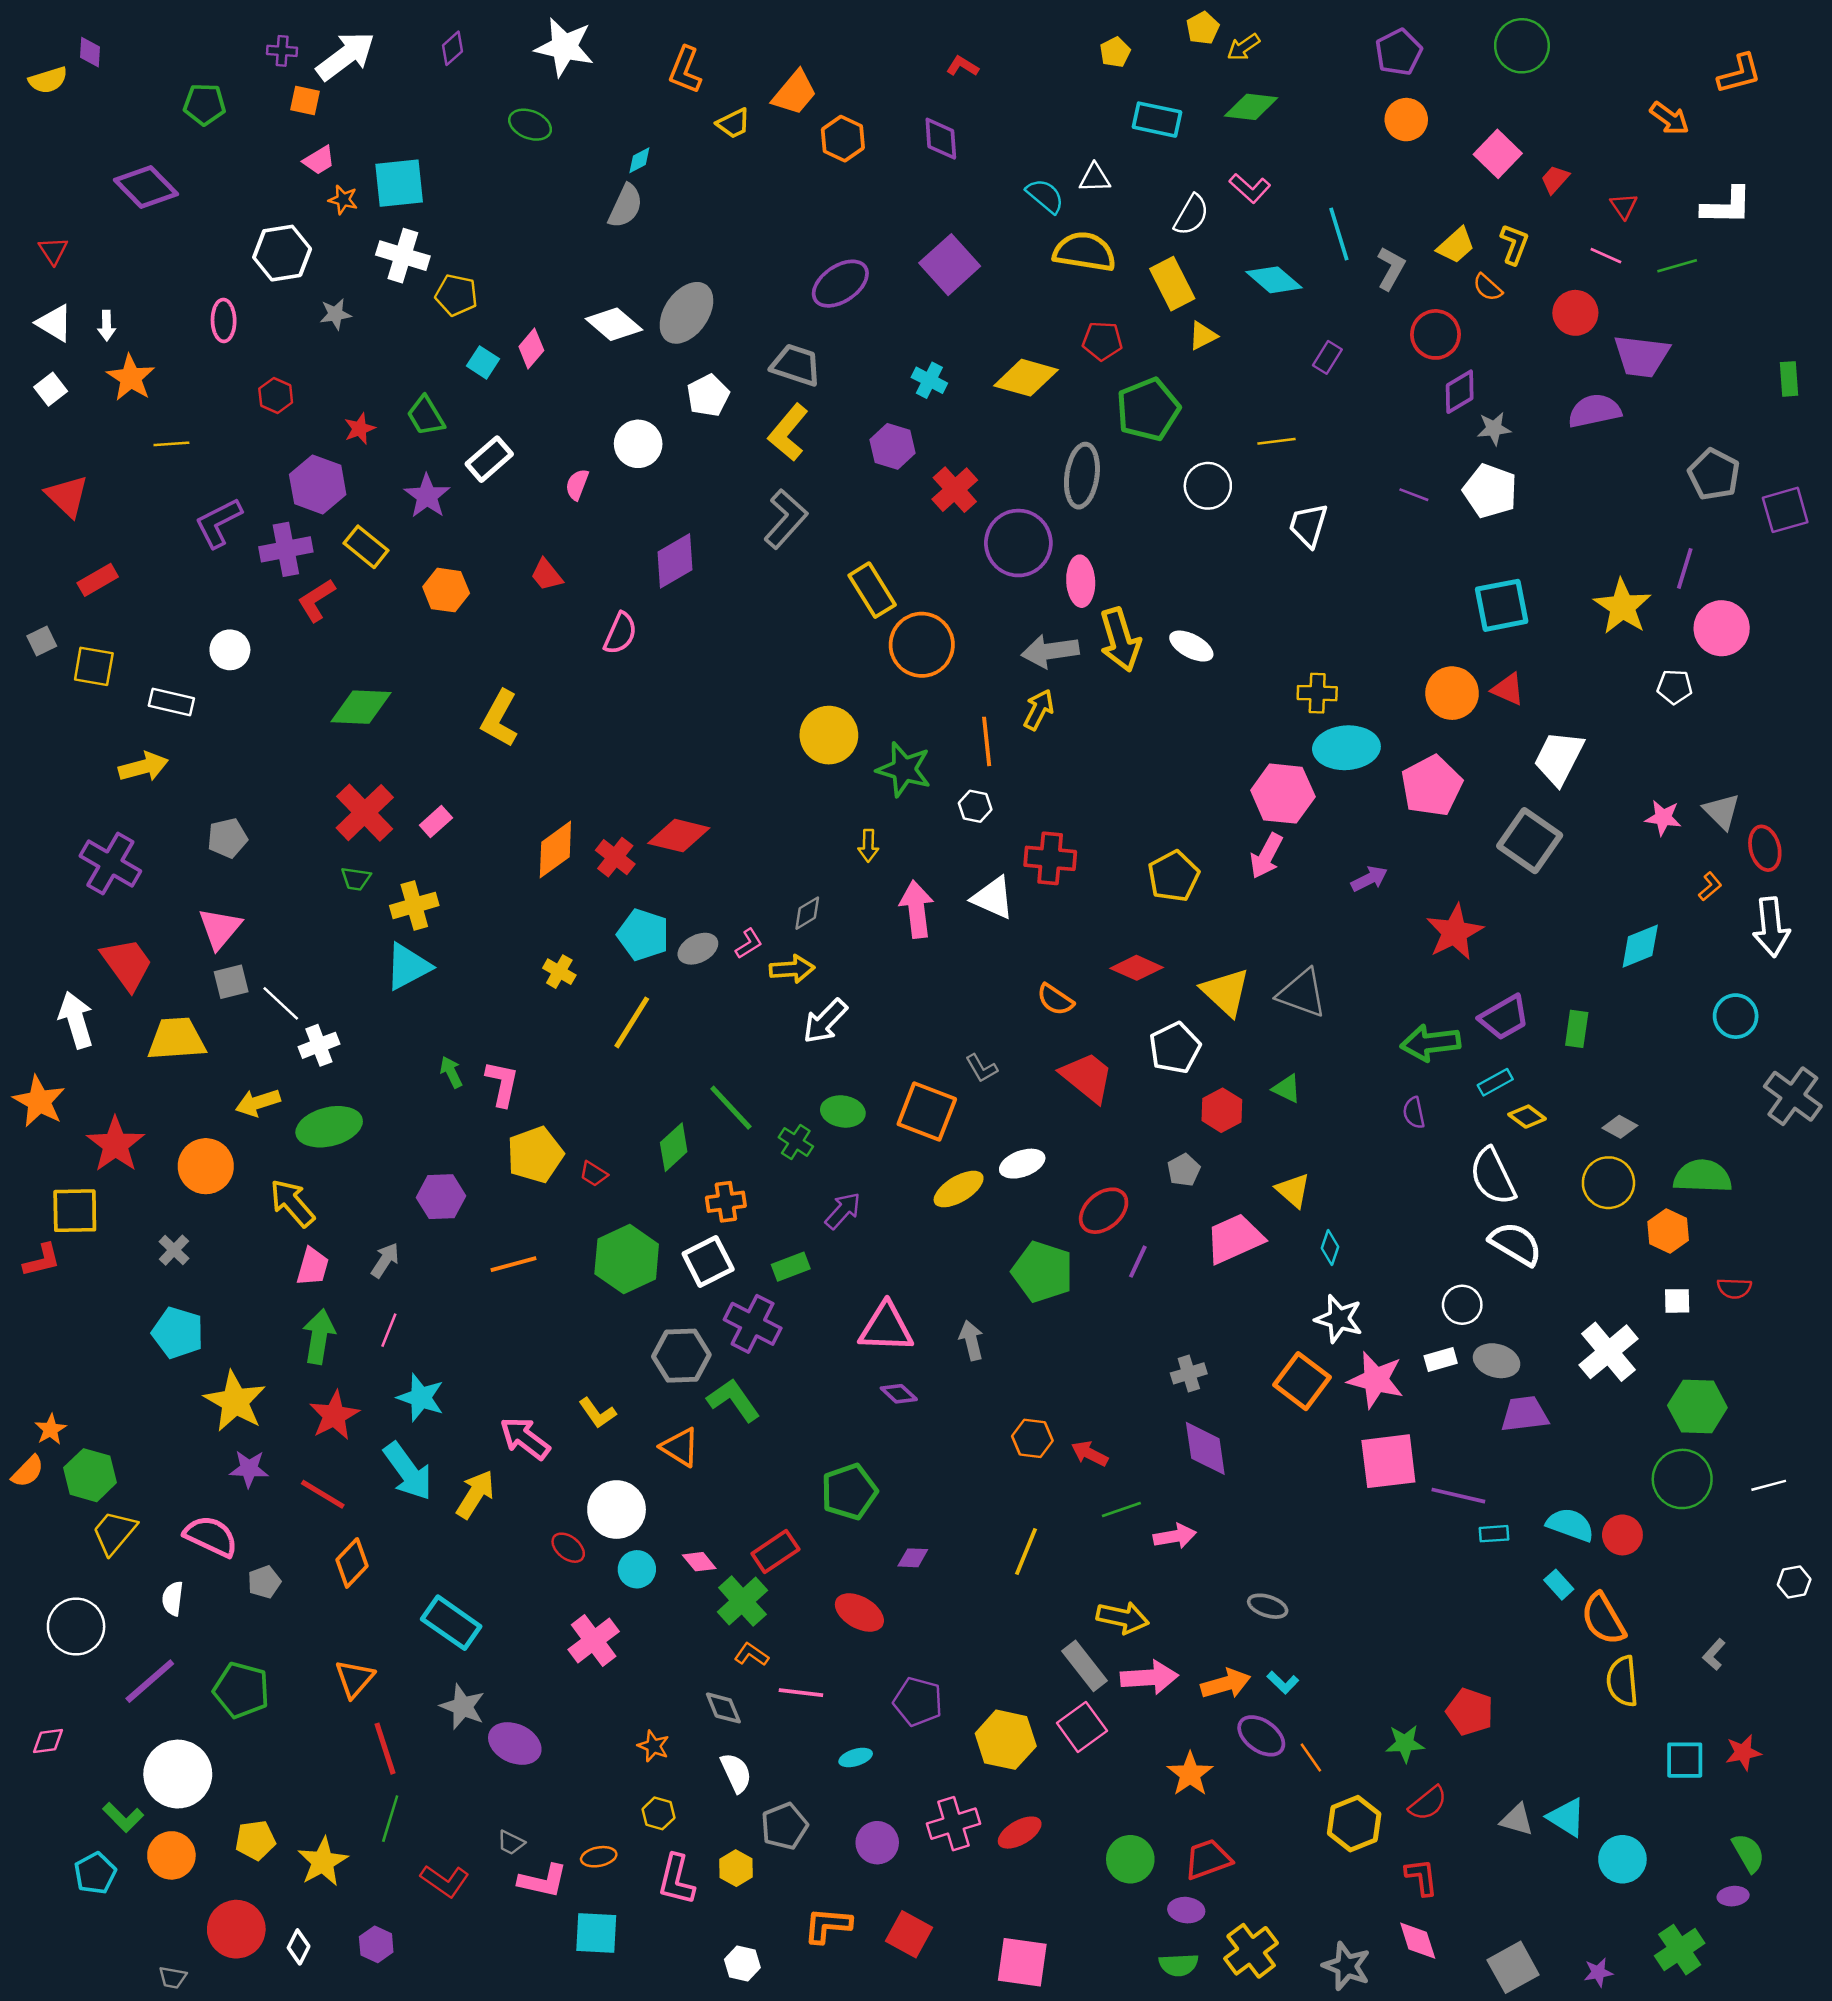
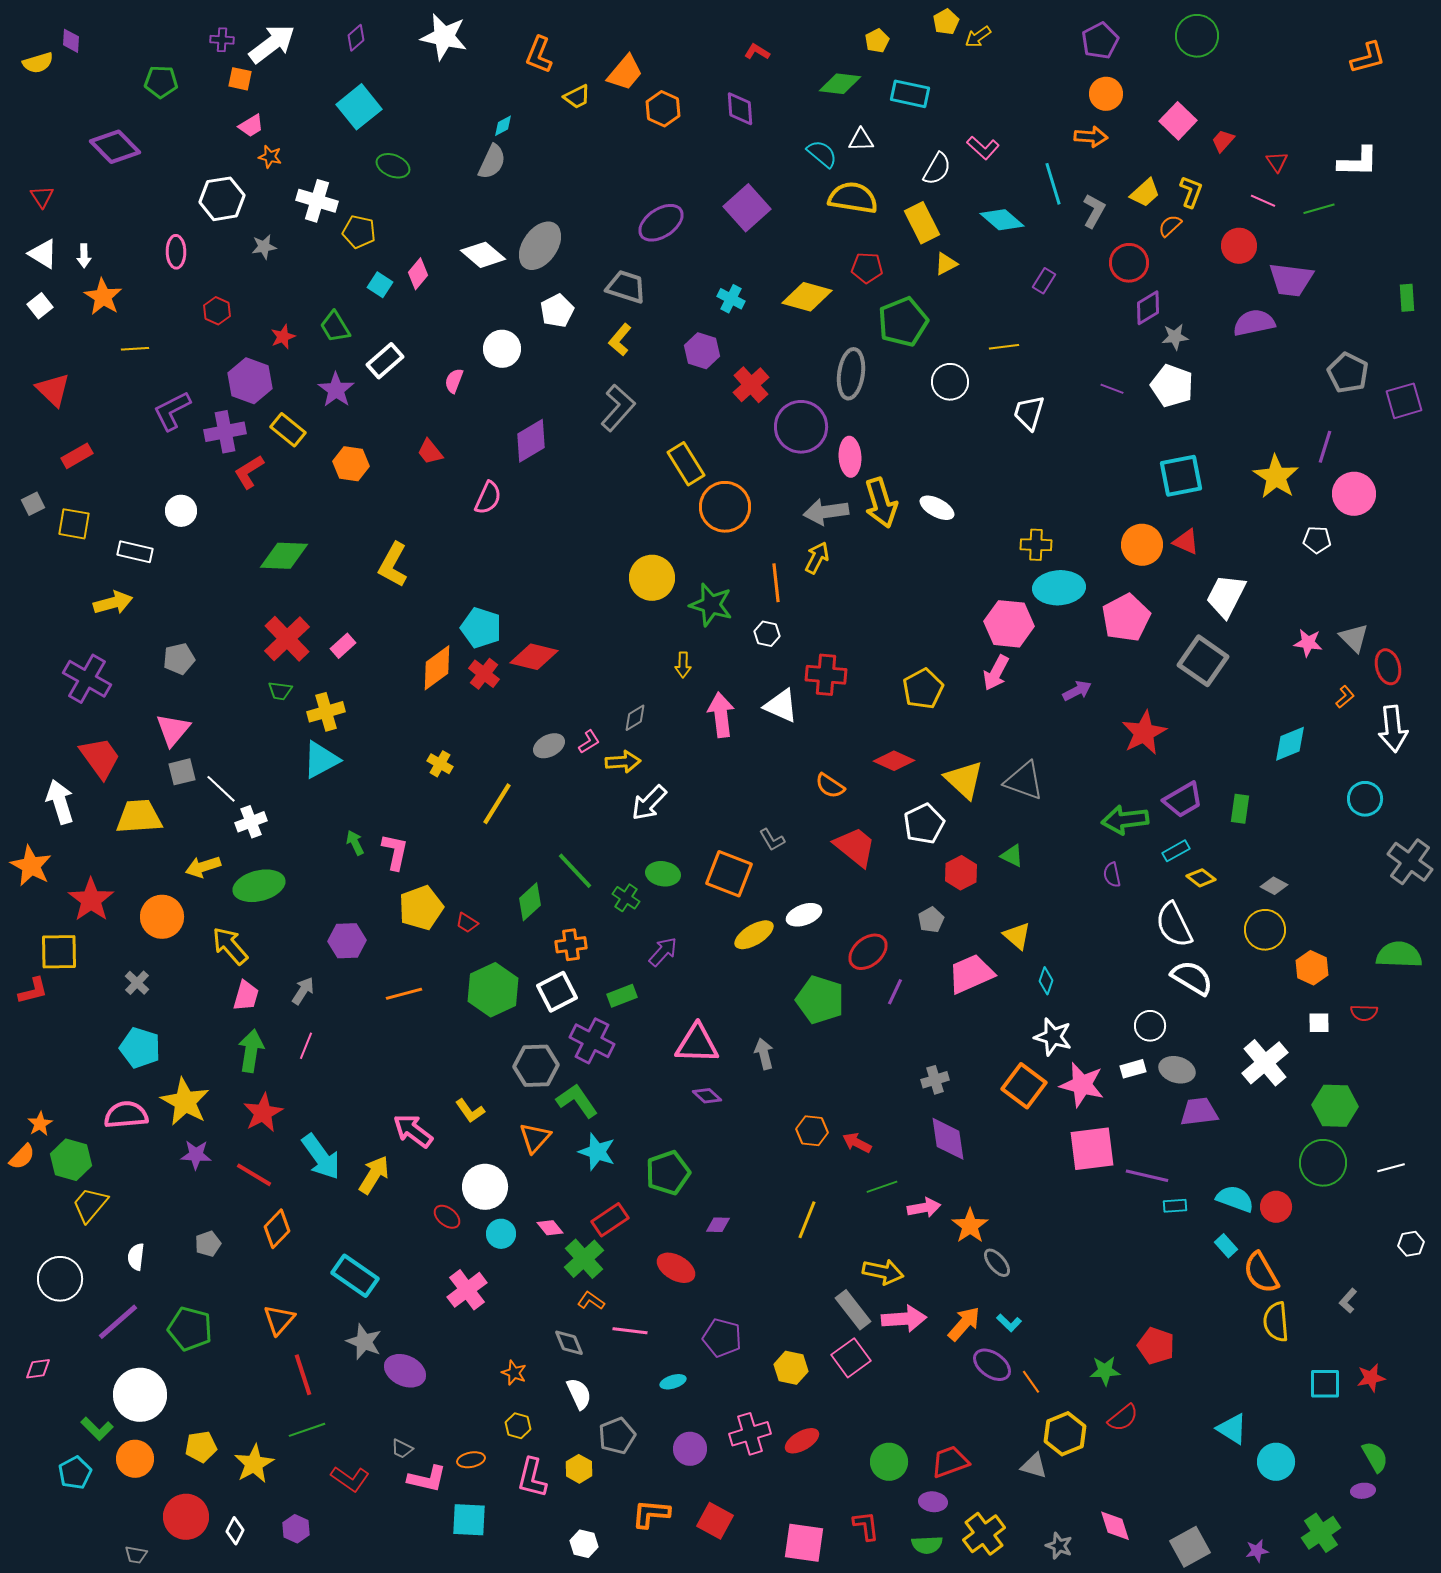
green diamond: (1251, 107) -> (840, 84), moved
orange arrow: (1669, 118) -> (1091, 137), moved, turned -32
green ellipse: (530, 125) -> (393, 166), moved
cyan square: (399, 183) -> (359, 107), moved, turned -33
orange semicircle: (1488, 287) -> (1170, 226), turned 95
yellow L-shape: (788, 432) -> (620, 340), size x0.7
cyan pentagon: (643, 935) -> (481, 628), moved
green semicircle: (1703, 1176) -> (1399, 955), moved
cyan star: (421, 1398) -> (597, 1152), moved
orange triangle: (680, 1447) -> (535, 1138), turned 40
pink semicircle: (211, 1536) -> (126, 1115), moved, turned -30
gray ellipse: (1268, 1606) -> (997, 1263), turned 32
orange arrow: (1226, 1684) -> (964, 1324), turned -33
yellow hexagon: (1006, 1740) -> (791, 1368), size x0.7
orange star: (1190, 1774) -> (970, 1226), moved
green line: (390, 1819) -> (307, 1430), turned 54
gray triangle: (1517, 1820) -> (1034, 1466), moved
red L-shape: (1422, 1877) -> (866, 1526), moved
gray star: (1346, 1966) -> (1059, 1546), size x0.7

